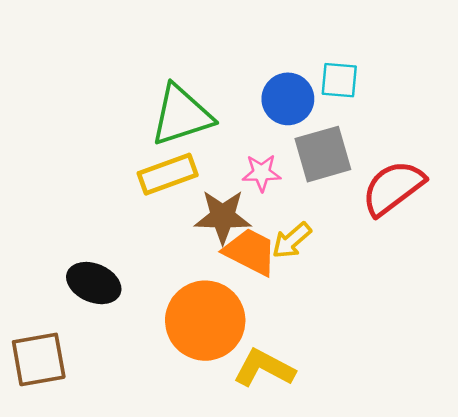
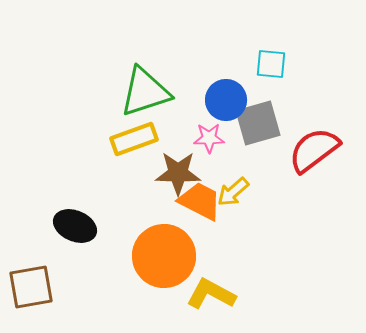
blue circle: (288, 99) -> (226, 100), moved

